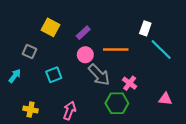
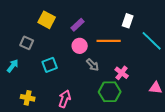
white rectangle: (145, 28) -> (128, 21), moved
gray arrow: (99, 75) -> (93, 65), size x0.6

